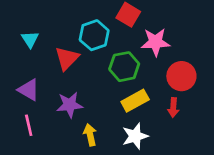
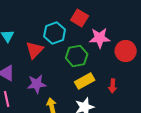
red circle: (181, 76) -> (126, 51), moved

